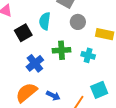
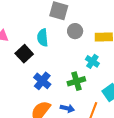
green cross: (61, 50) -> (76, 81), moved
cyan cross: (88, 55) -> (92, 61), turned 32

